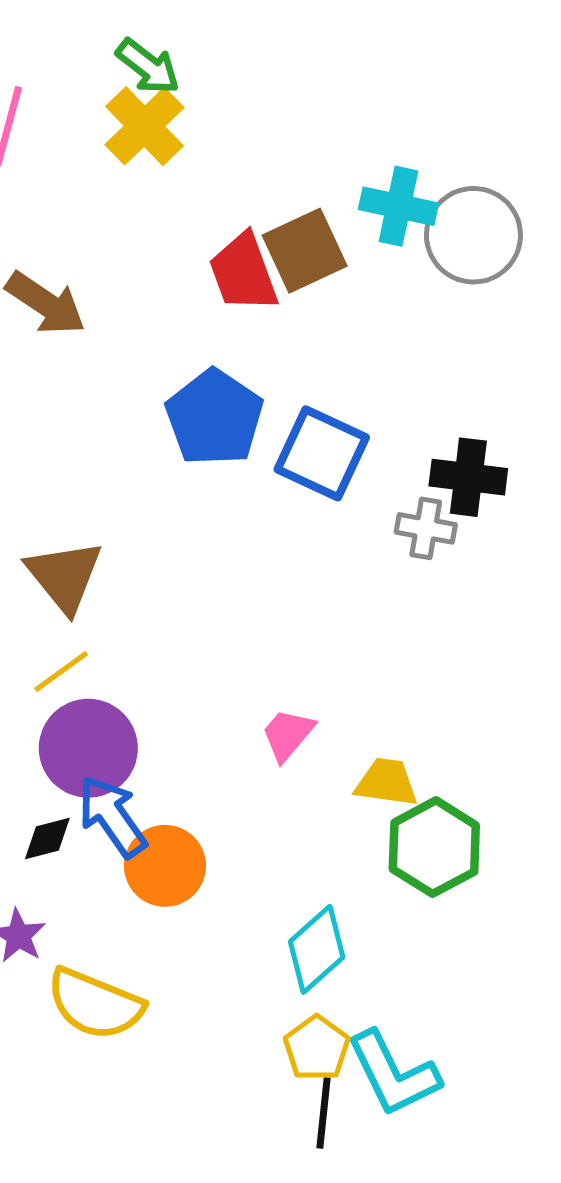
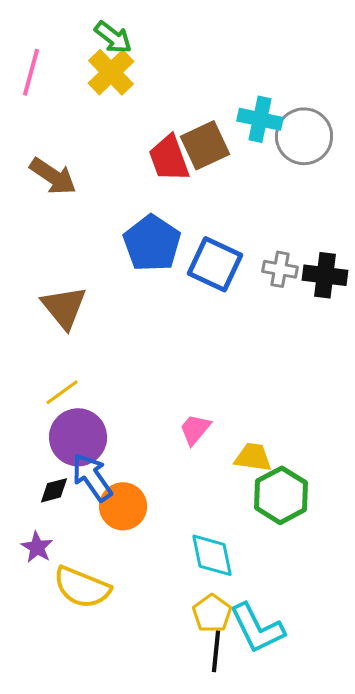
black cross: (468, 477) -> (325, 275), moved
gray cross: (426, 528) -> (280, 269), moved
brown triangle: (64, 576) -> (64, 307), moved
cyan diamond: (317, 949) -> (212, 555), turned -60

